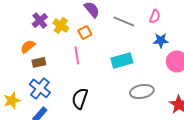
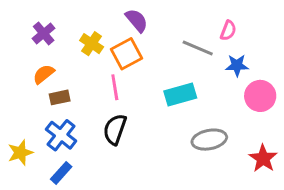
purple cross: (40, 20) -> (44, 33), moved
gray line: (124, 21) -> (198, 48), moved
orange square: (85, 32) -> (126, 54), size x1.5
black semicircle: (80, 98) -> (115, 129), moved

